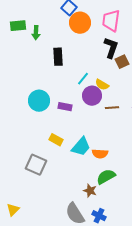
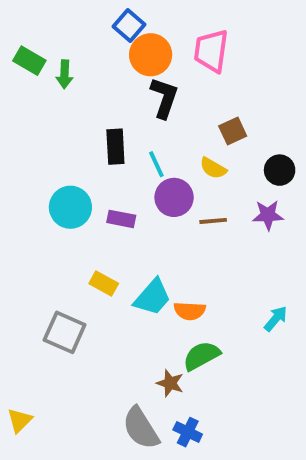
green rectangle: (18, 26) -> (29, 61), turned 35
black L-shape: (111, 48) -> (164, 98), moved
black rectangle: (58, 57) -> (115, 147), moved
cyan line: (83, 79) -> (156, 164), turned -64
yellow semicircle: (102, 85) -> (213, 168), moved

